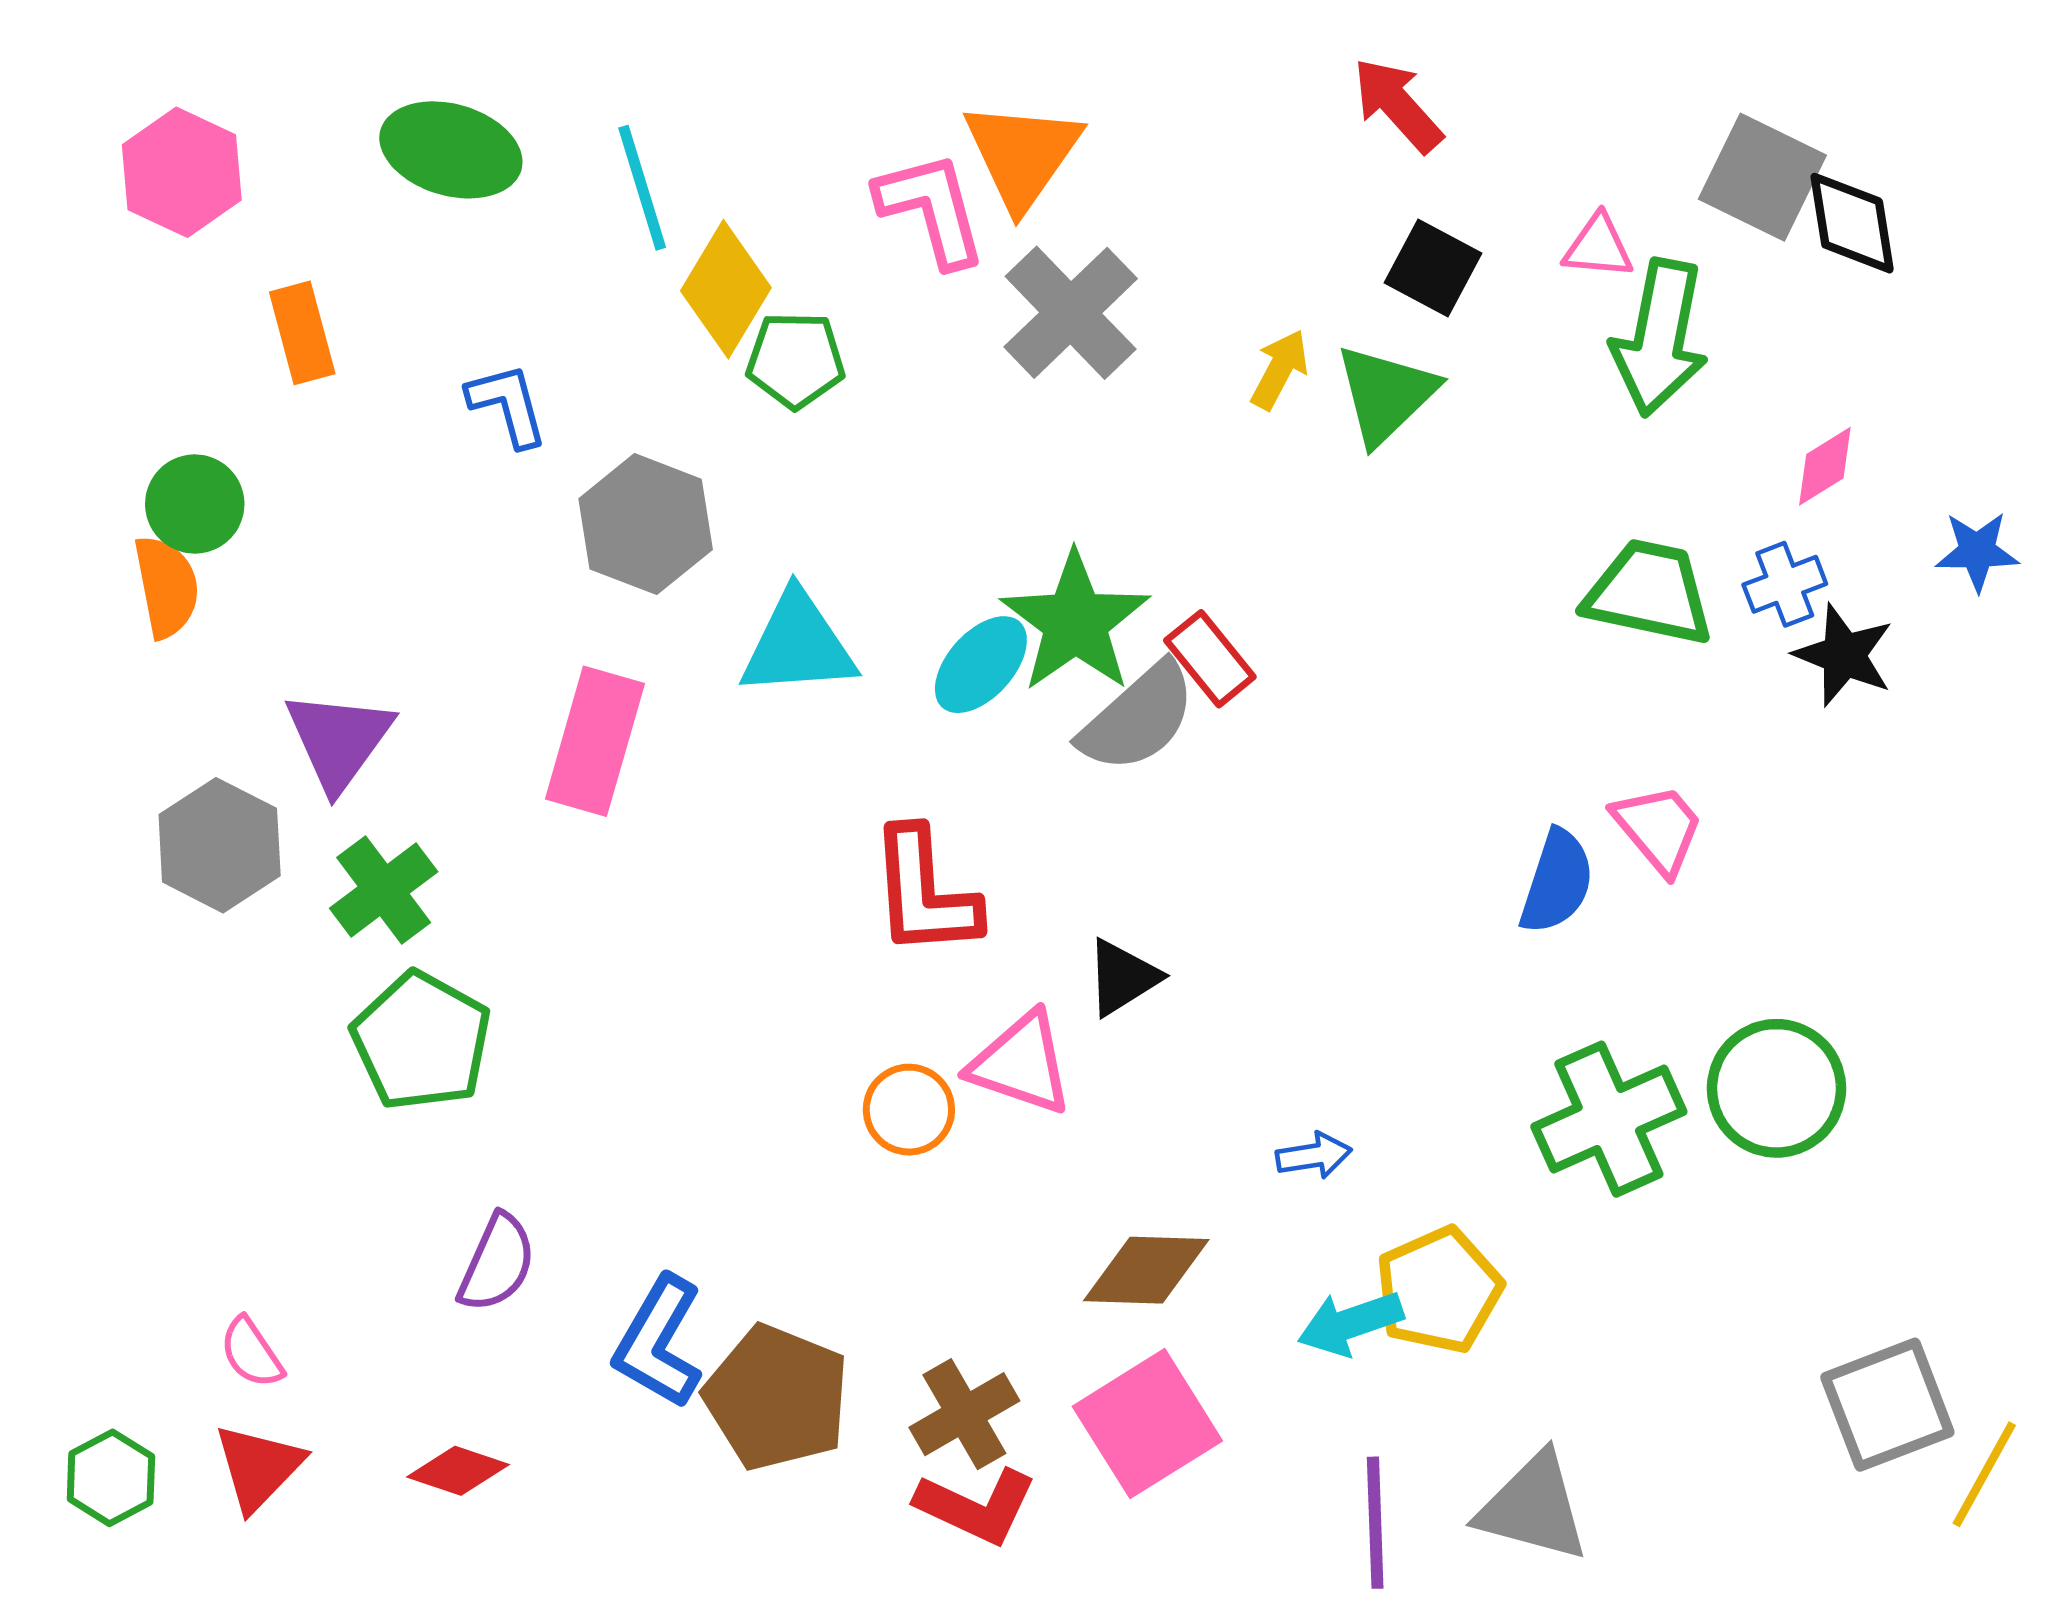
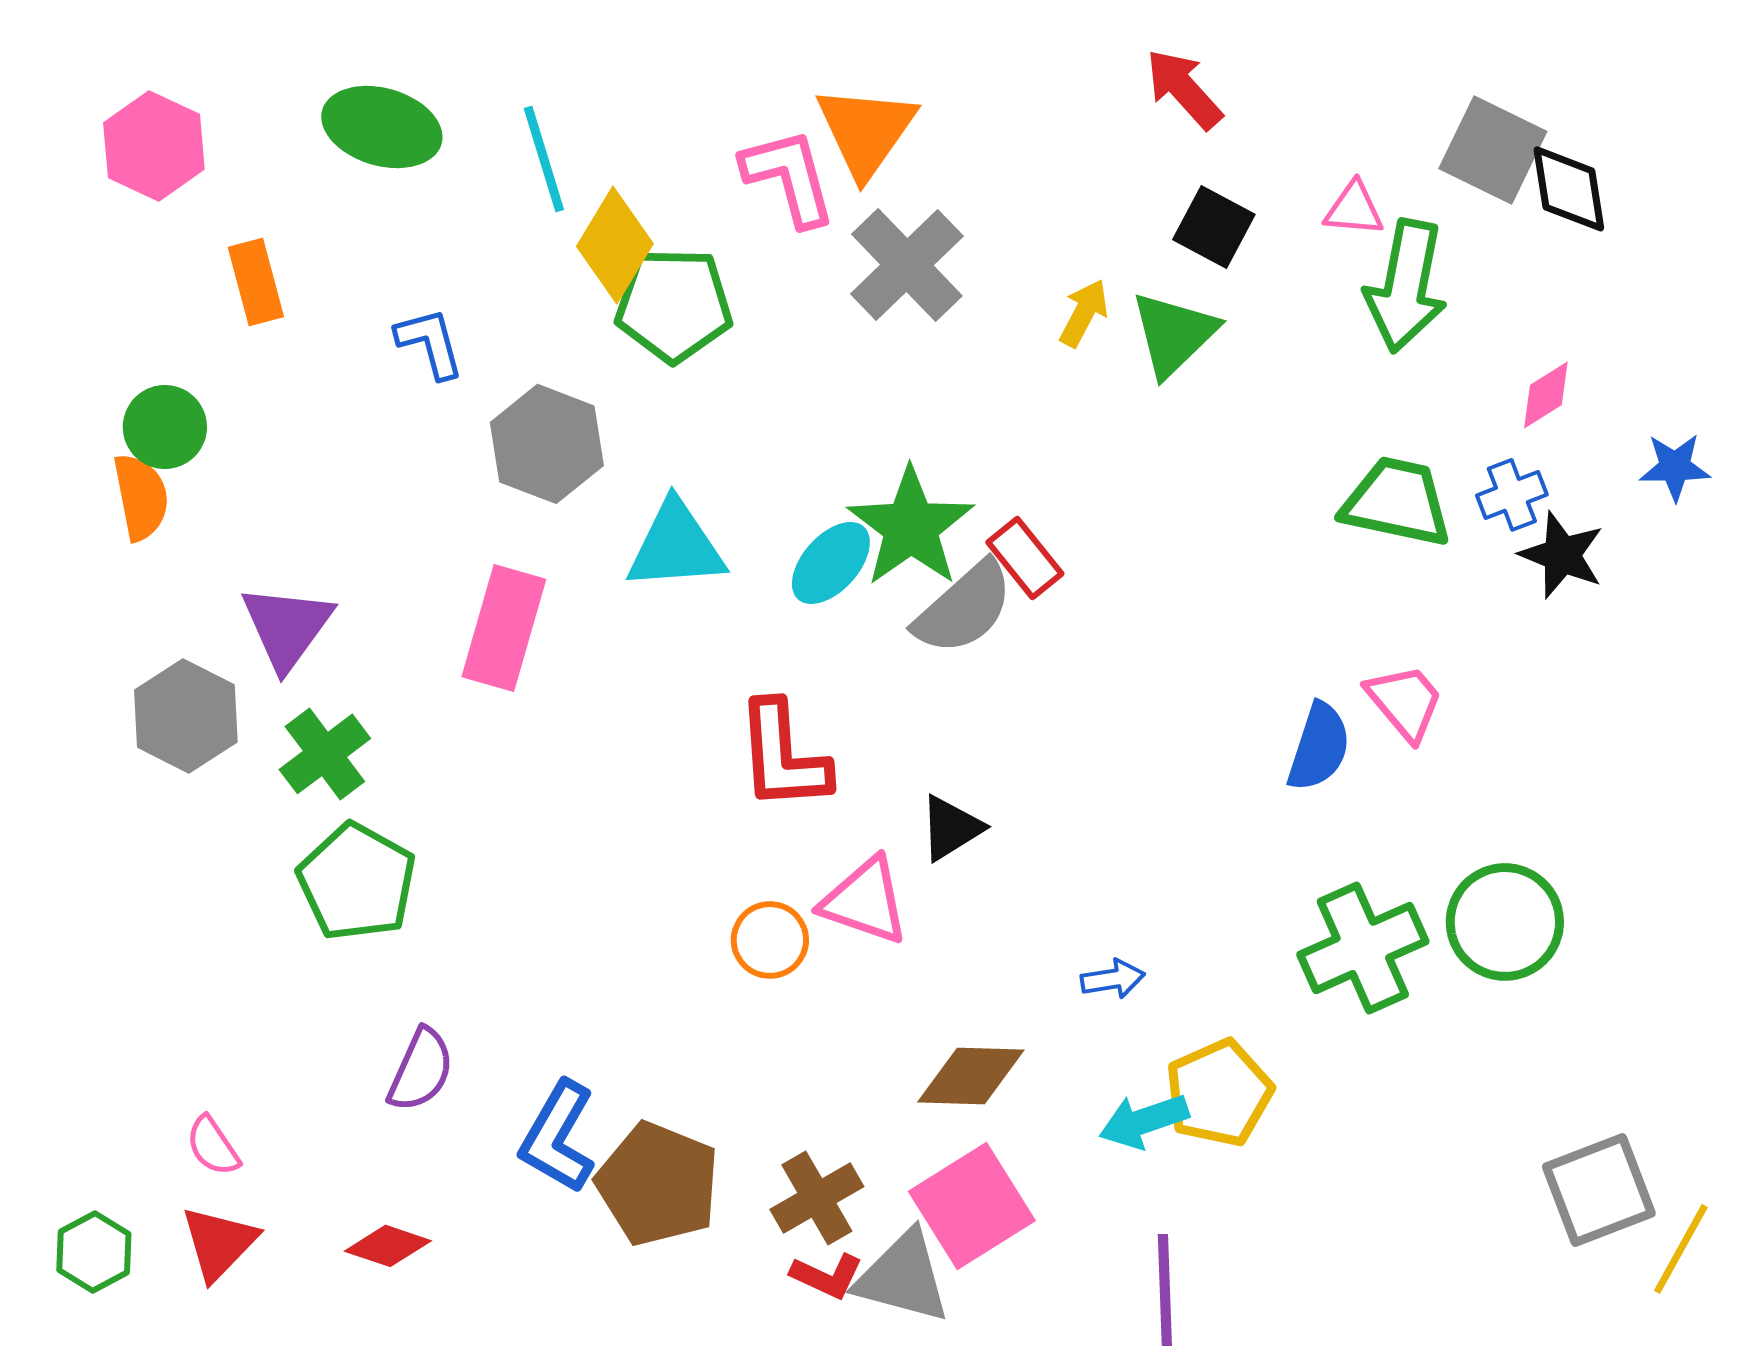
green pentagon: (796, 360) -> (674, 305), size x1.4
red L-shape: (976, 1506) -> (827, 1276), size x0.7
gray triangle: (1533, 1507) -> (903, 1277), moved

